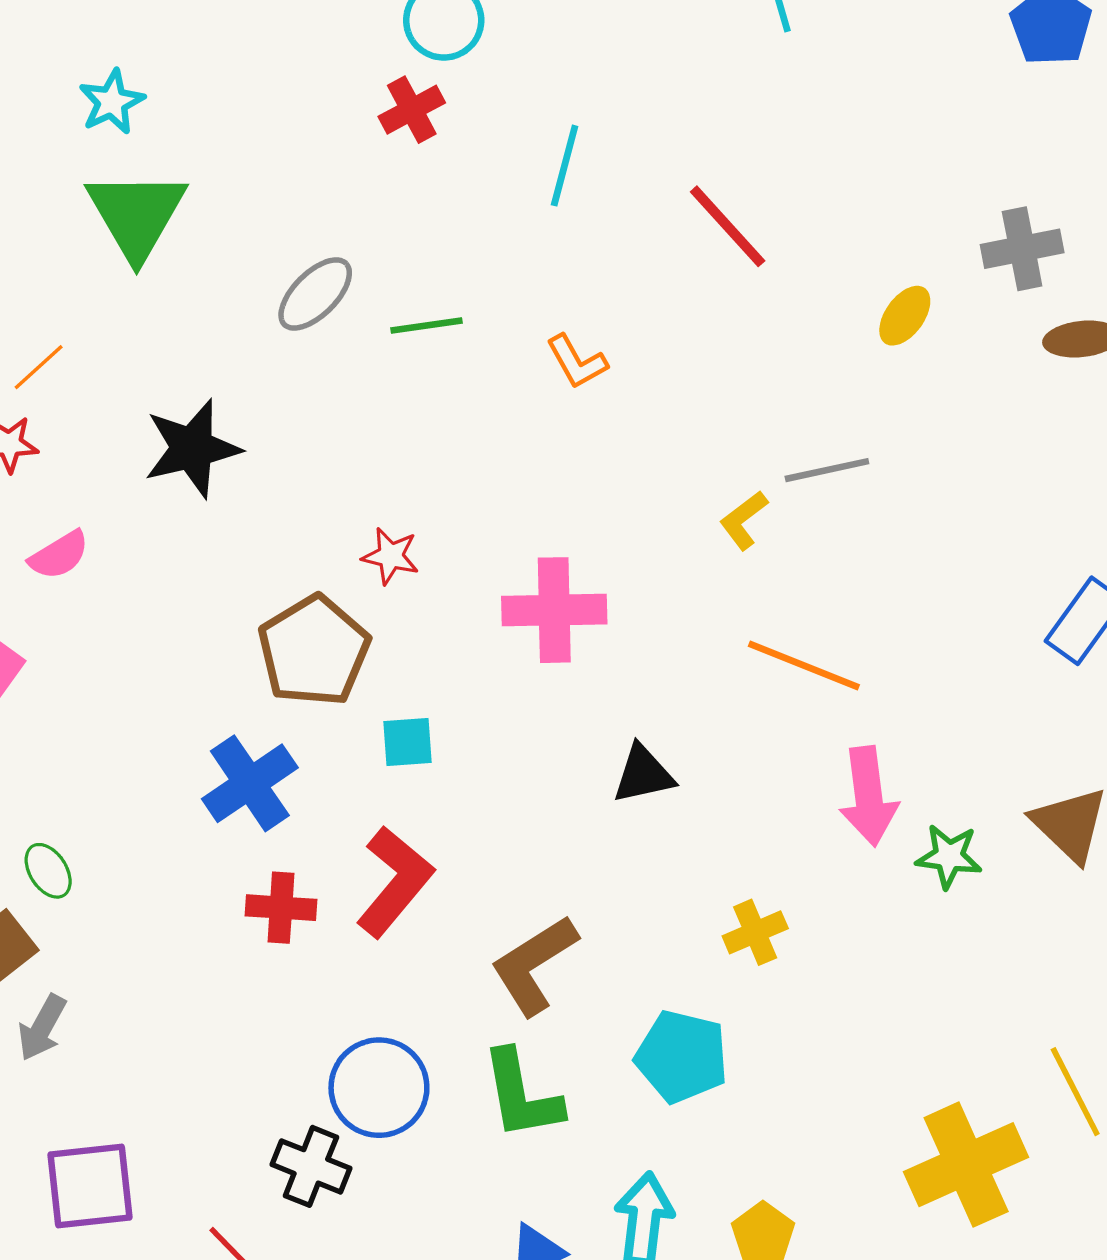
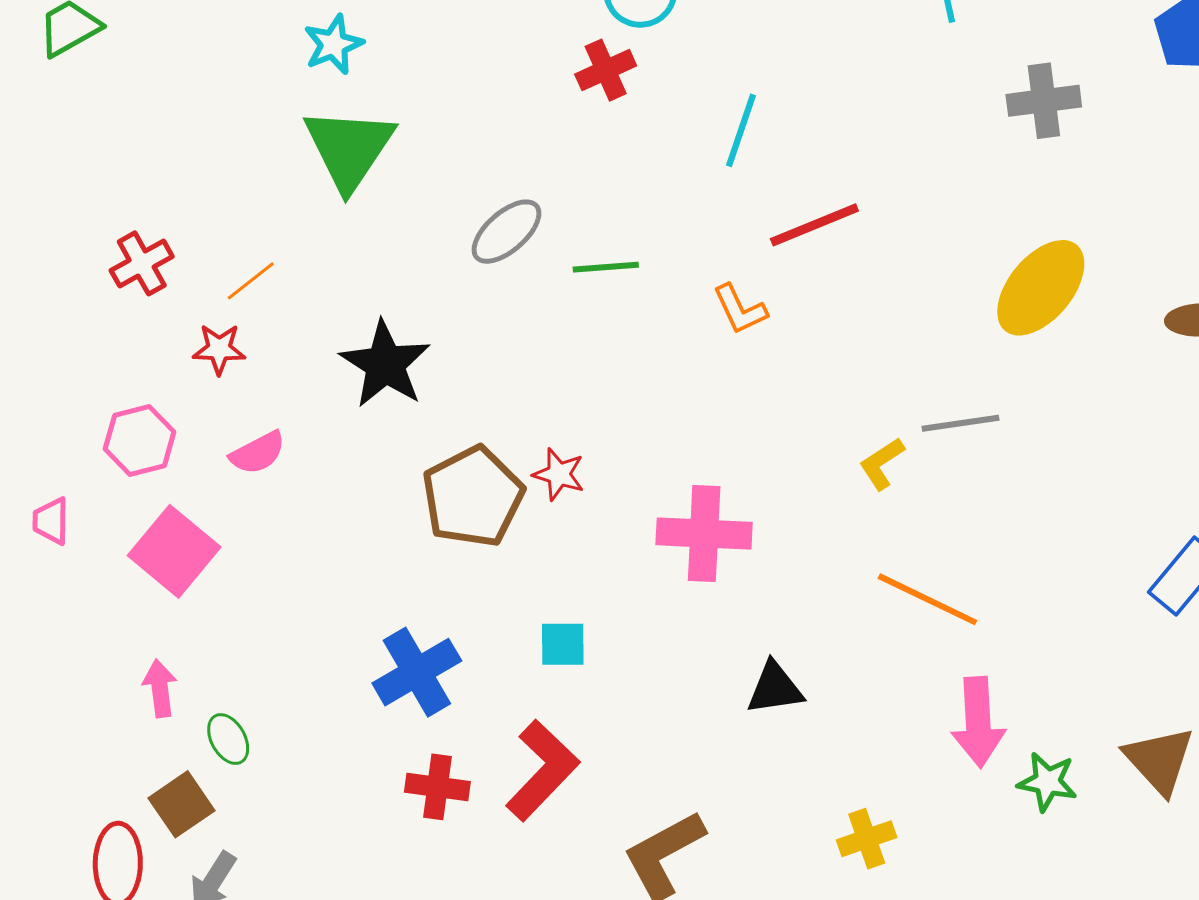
red line: (728, 226) -> (814, 225), moved, turned -74
gray cross: (1022, 249) -> (1044, 101), moved
yellow ellipse: (905, 316) -> (1041, 288), size x1.8
black star: (192, 448) -> (385, 364), turned -30
brown pentagon: (314, 651) -> (473, 497), moved

